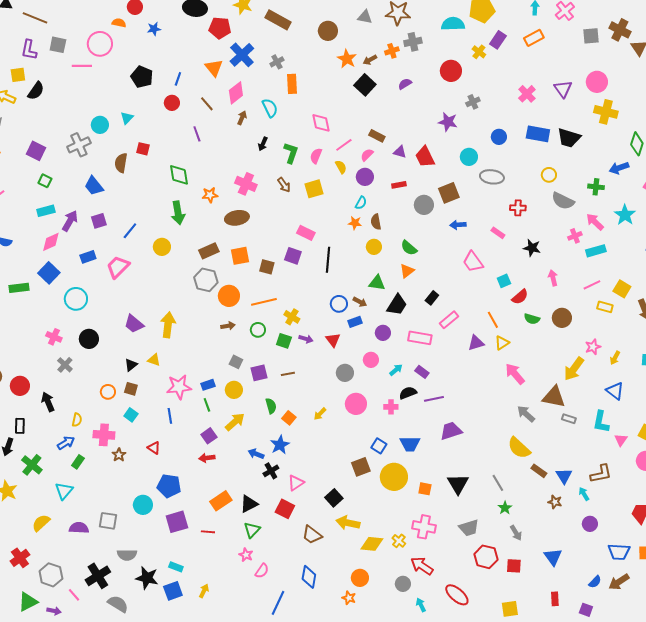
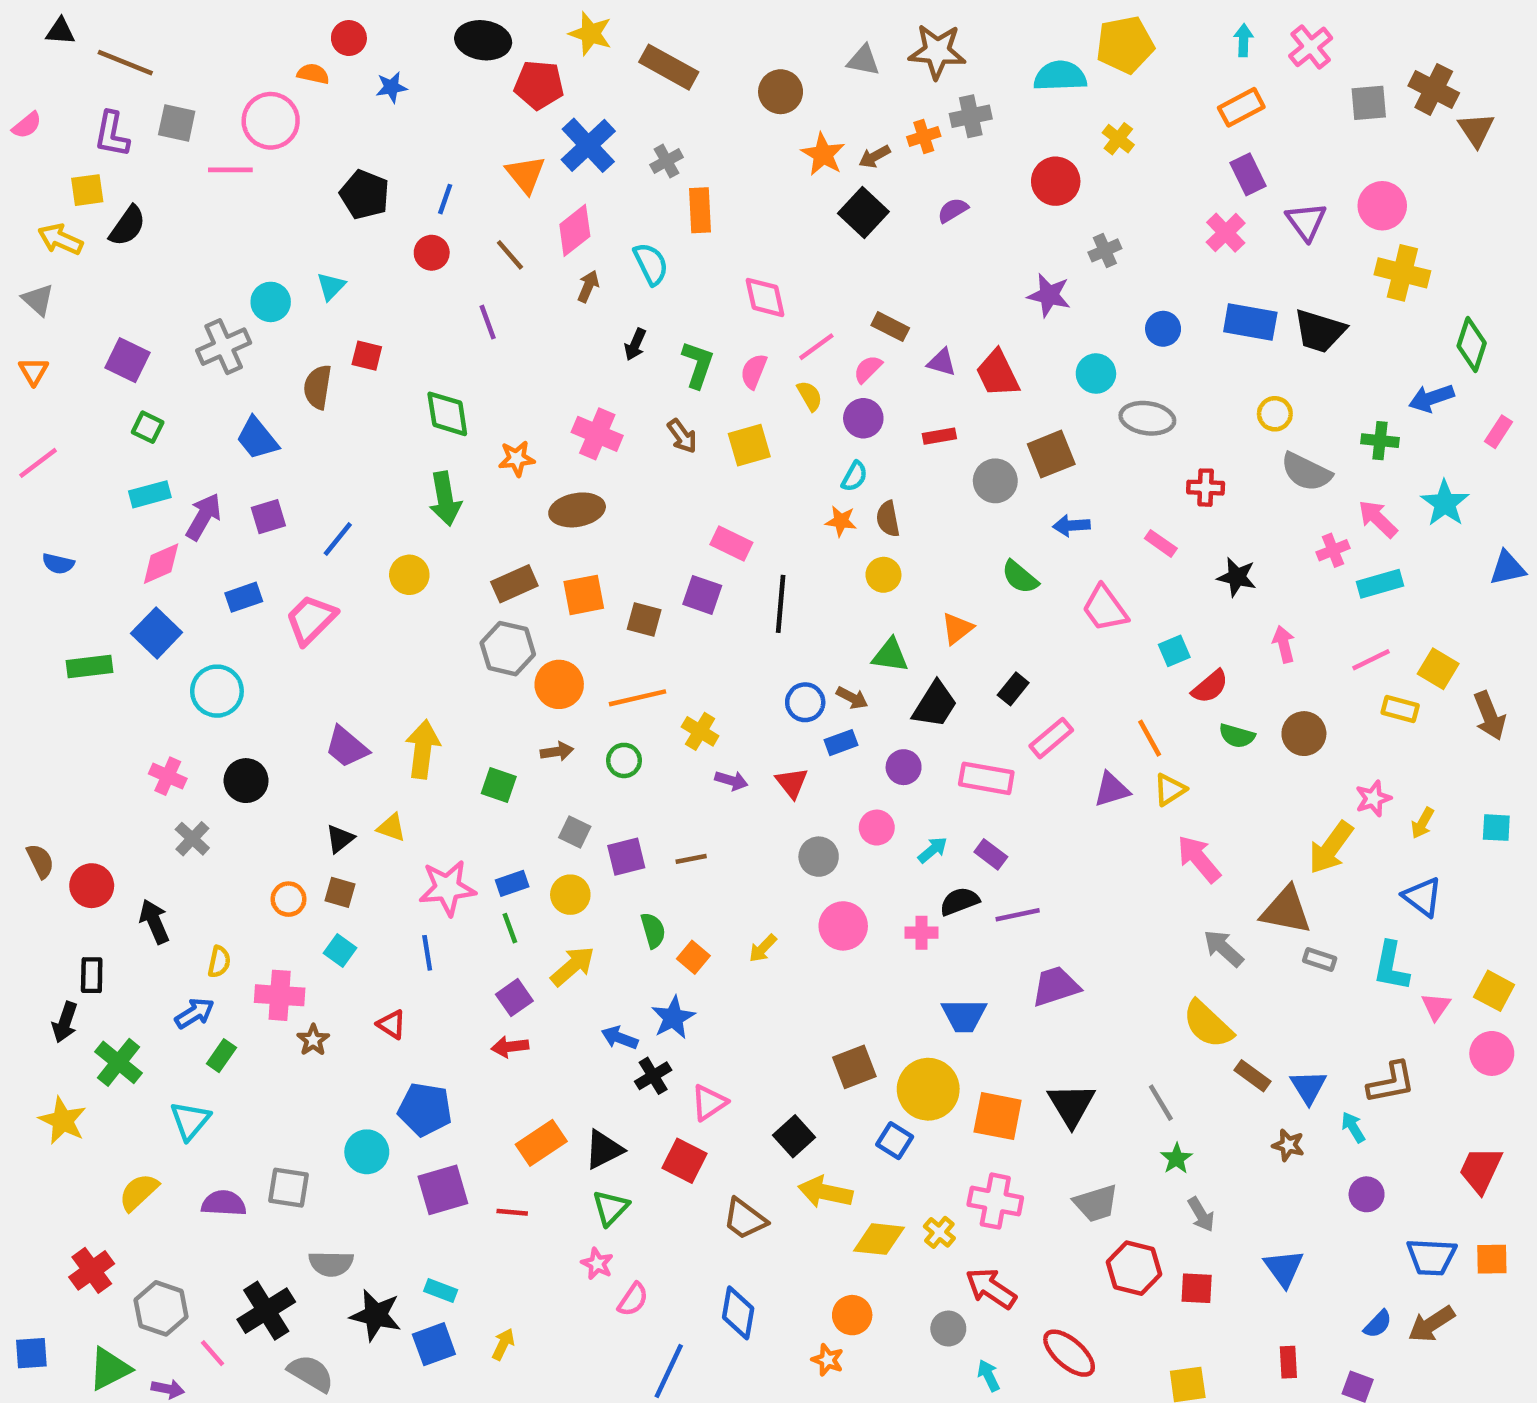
purple rectangle: (498, 40) -> (1248, 174), moved, turned -60
green semicircle: (409, 248) -> (1020, 577), moved
green square: (284, 341) -> (499, 785), moved
blue square: (379, 446) -> (895, 1141), moved
orange square: (425, 489) -> (998, 1116), size x1.6

